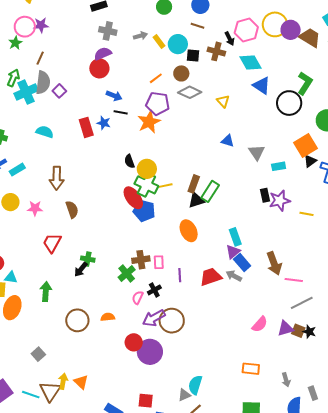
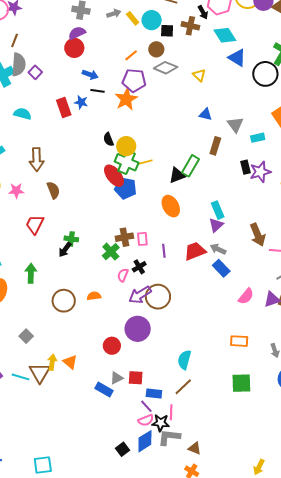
brown rectangle: (194, 184) -> (215, 146), moved
blue rectangle: (242, 263) -> (221, 268), moved
red circle: (134, 342) -> (112, 346), moved
gray triangle: (184, 395) -> (117, 378), moved

